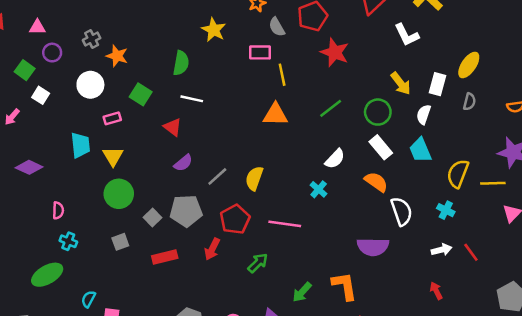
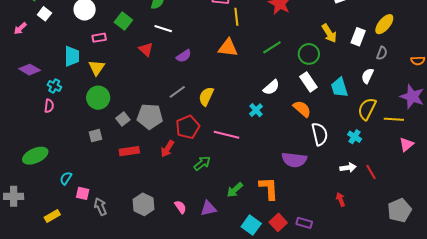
white semicircle: (424, 114) -> (368, 76), moved
purple semicircle: (183, 163) -> (184, 56), moved
cyan cross: (68, 241) -> (54, 86), moved

